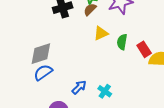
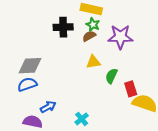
blue arrow: (79, 87) -> (48, 107), moved

